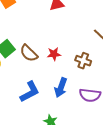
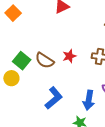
blue arrow: (61, 88) -> (89, 100), moved

